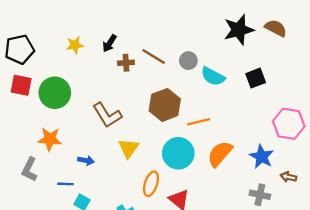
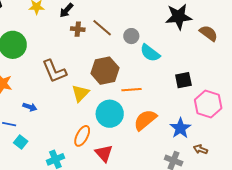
brown semicircle: (276, 28) -> (209, 33), moved
black square: (256, 78) -> (183, 80), moved
yellow triangle: (128, 148) -> (80, 93), moved

